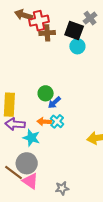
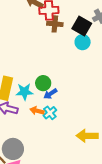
cyan star: (31, 138) -> (24, 92), moved, turned -30

